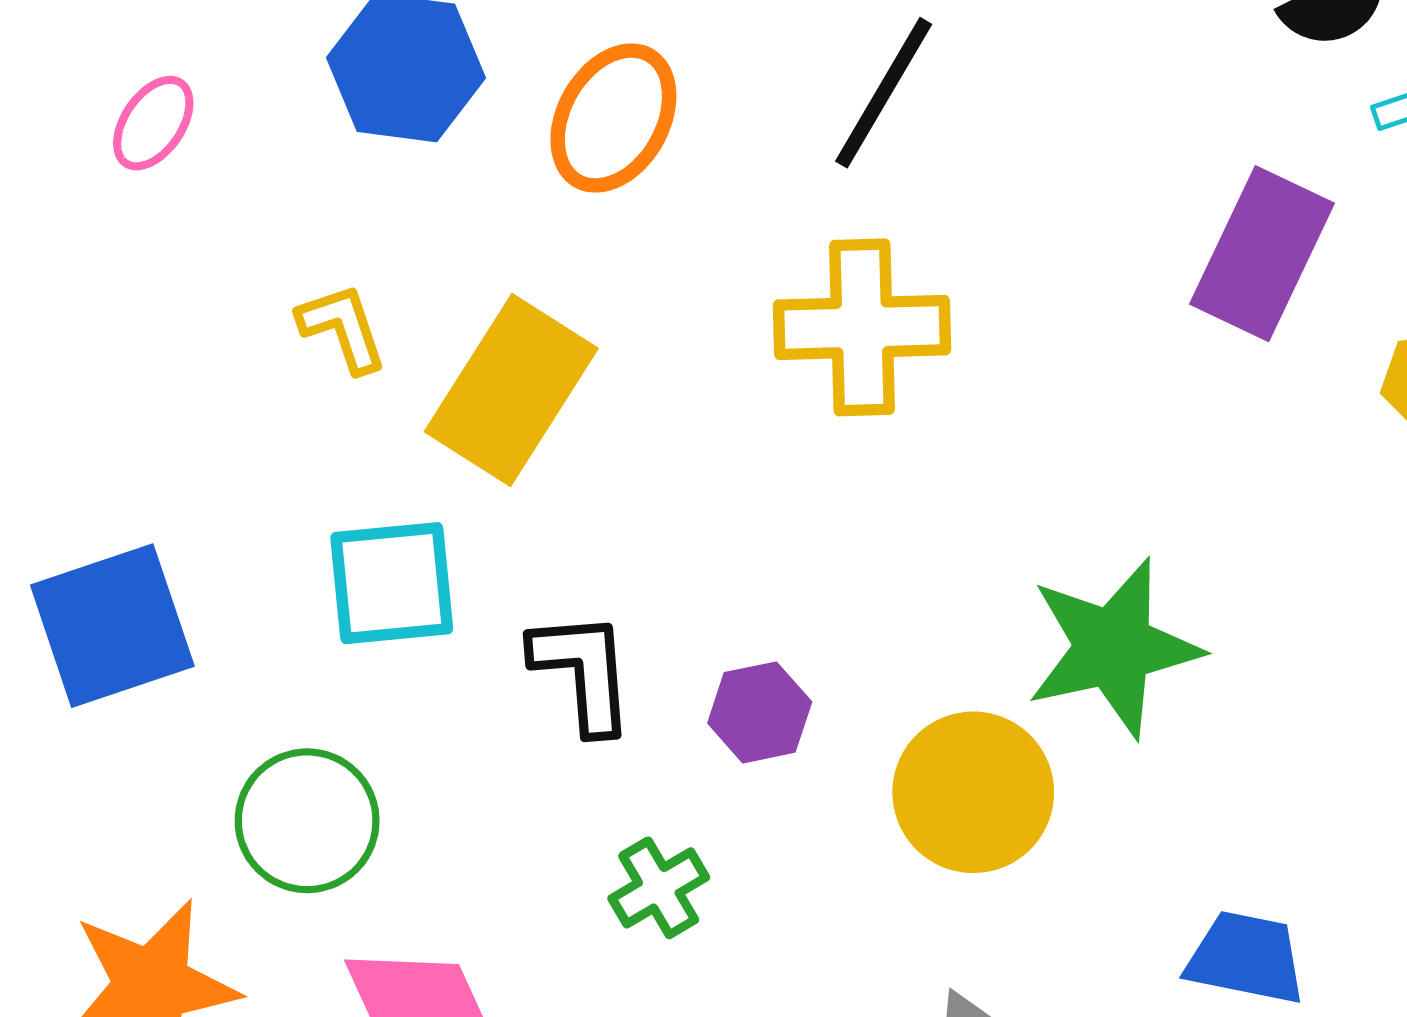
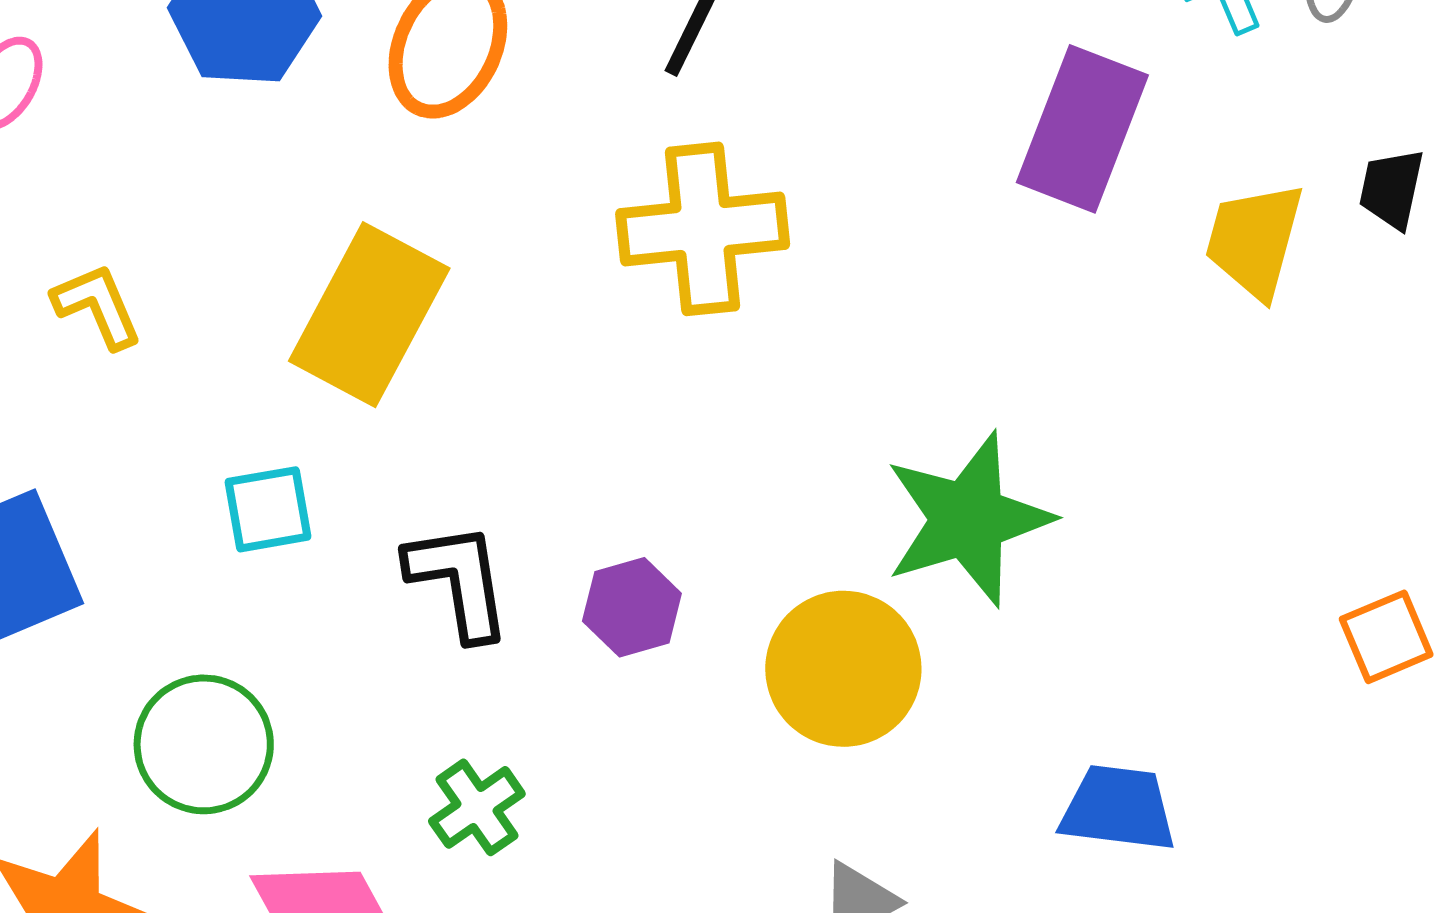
yellow L-shape: (342, 328) -> (97, 306), moved
cyan square: (392, 583) -> (268, 509), size x0.7
green cross: (659, 888) -> (477, 807), moved

